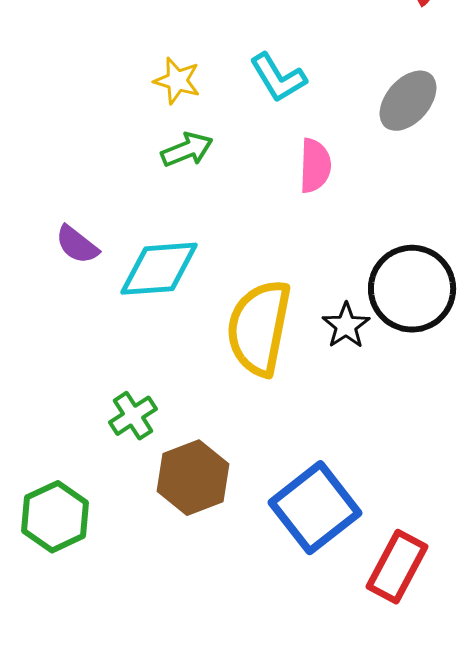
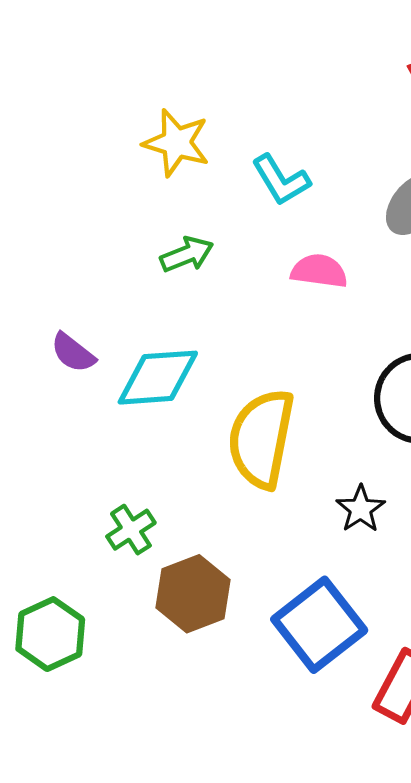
yellow star: (177, 81) -> (176, 143), moved, size x1.4
pink semicircle: (315, 166) -> (319, 271), turned -84
black star: (346, 326) -> (361, 509), moved

